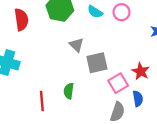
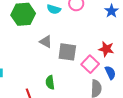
gray square: (97, 63) -> (67, 52), turned 36

